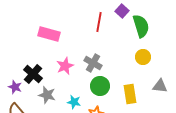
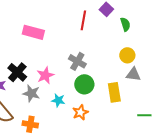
green semicircle: (141, 26) -> (125, 24), size x0.6
pink star: (65, 66) -> (45, 75), moved
gray triangle: (160, 86) -> (133, 74), moved

